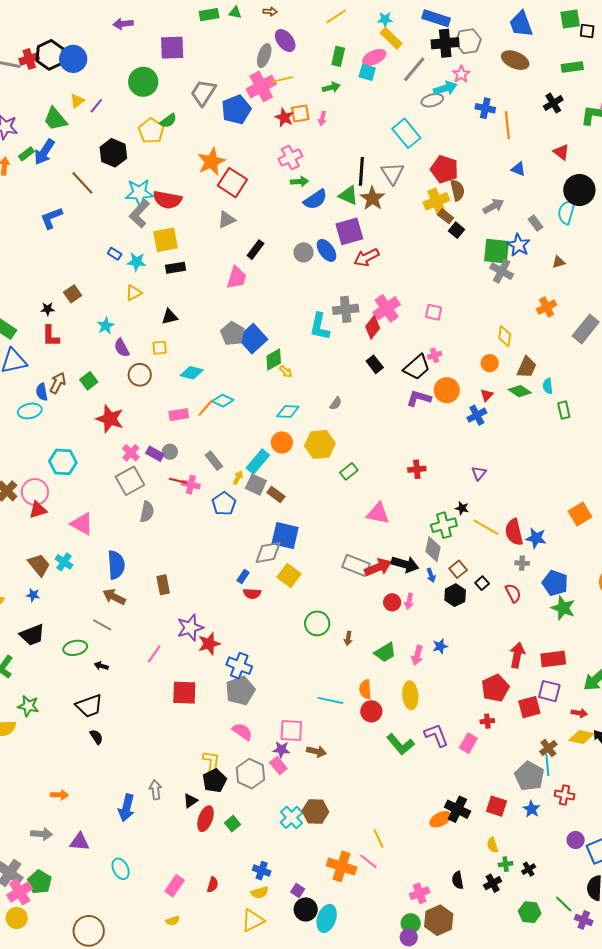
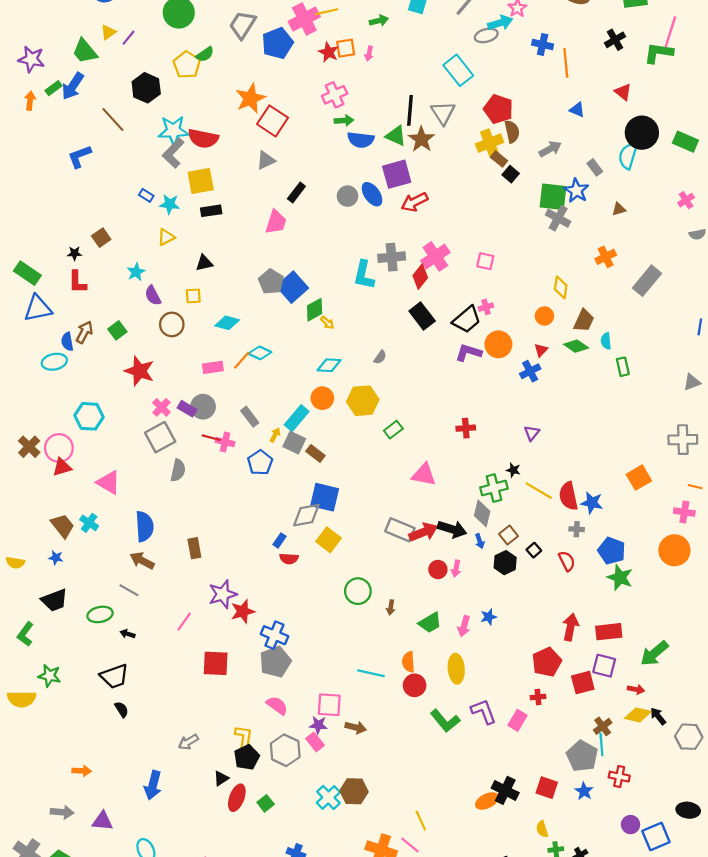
blue semicircle: (315, 199) -> (361, 140), turned 40
black rectangle: (375, 364) -> (422, 316), size x1.4
gray circle: (170, 452) -> (203, 407), size x1.5
gray arrow: (155, 790) -> (188, 742), moved, turned -114

